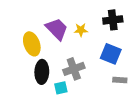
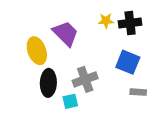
yellow star: (81, 30) -> (106, 21), moved

